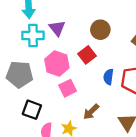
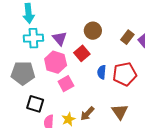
purple triangle: (57, 28) -> (60, 38), moved
brown arrow: (91, 112) -> (87, 114), moved

